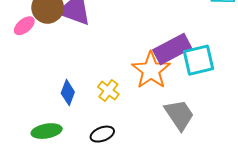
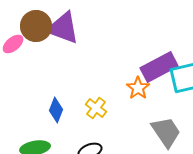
orange star: (151, 70) -> (138, 88), size x0.6

